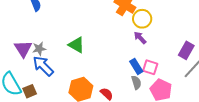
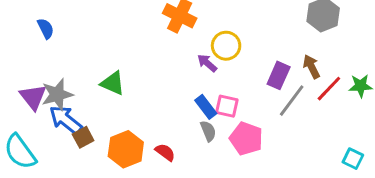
yellow circle: (142, 19) -> (226, 46), moved
gray star: (39, 49) -> (57, 94), size x1.5
brown square: (30, 91) -> (83, 137), moved

